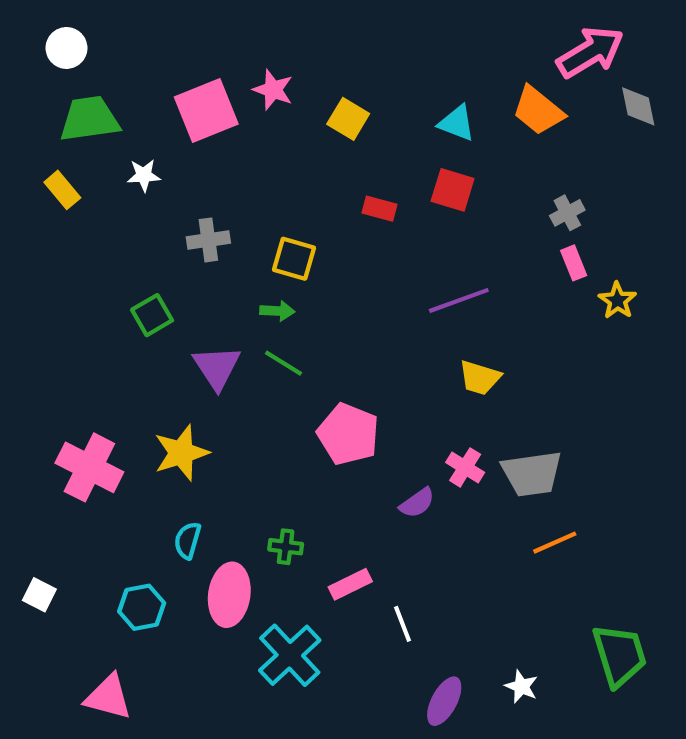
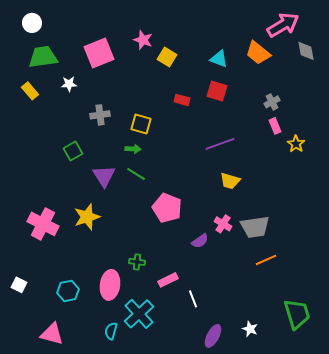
pink star: (273, 90) -> (143, 40), moved
cyan semicircle: (188, 540) -> (111, 331), moved

